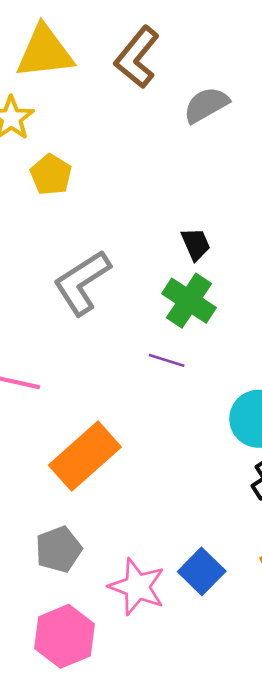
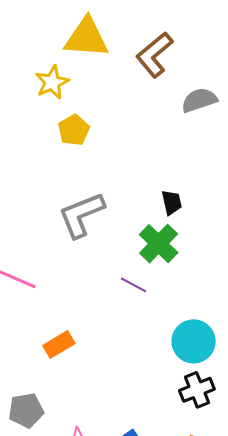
orange rectangle: (85, 456) -> (59, 345), size x0.6

